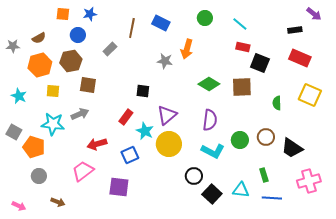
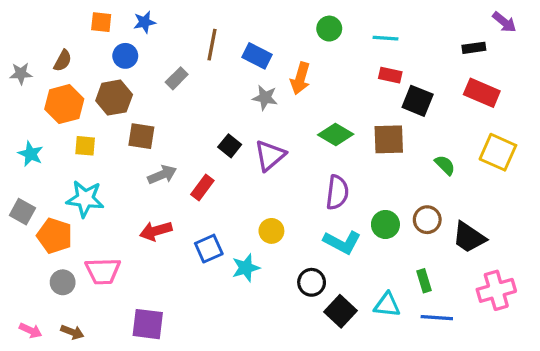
blue rectangle: (161, 23) -> (257, 56), moved
cyan line: (240, 24) -> (385, 38), turned -35
brown semicircle: (39, 38) -> (63, 61), turned -32
black square: (143, 91) -> (230, 146), turned 32
green semicircle: (277, 103) -> (445, 165), turned 136
gray arrow: (80, 114) -> (162, 175), moved
purple triangle: (167, 115) -> (270, 155), moved
cyan star: (145, 131) -> (246, 268), moved, turned 30
yellow circle: (169, 144) -> (271, 231), size x0.6
pink trapezoid: (83, 171) -> (103, 271), moved, turned -145
purple square: (119, 187) -> (148, 324), moved
brown arrow: (58, 202) -> (72, 332), moved

